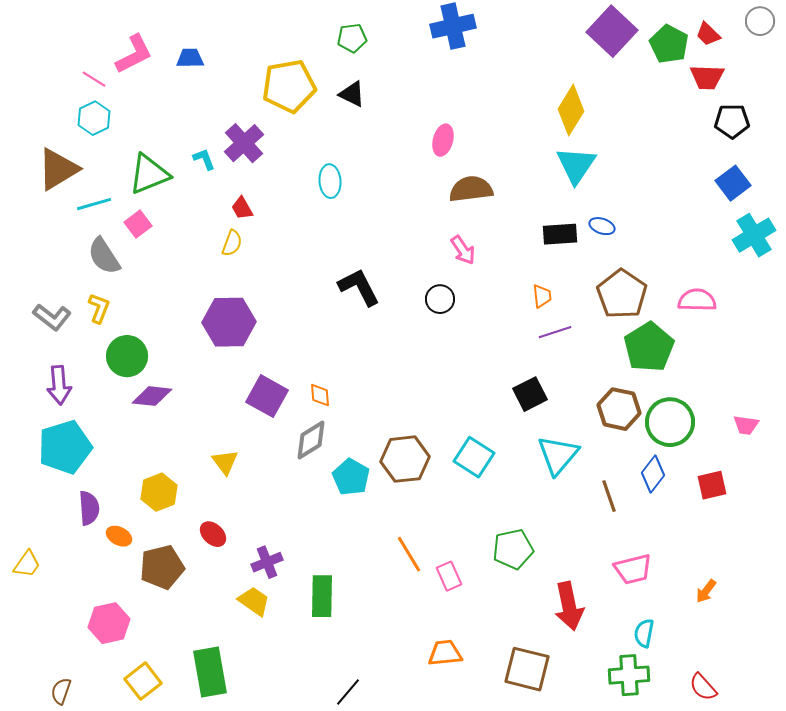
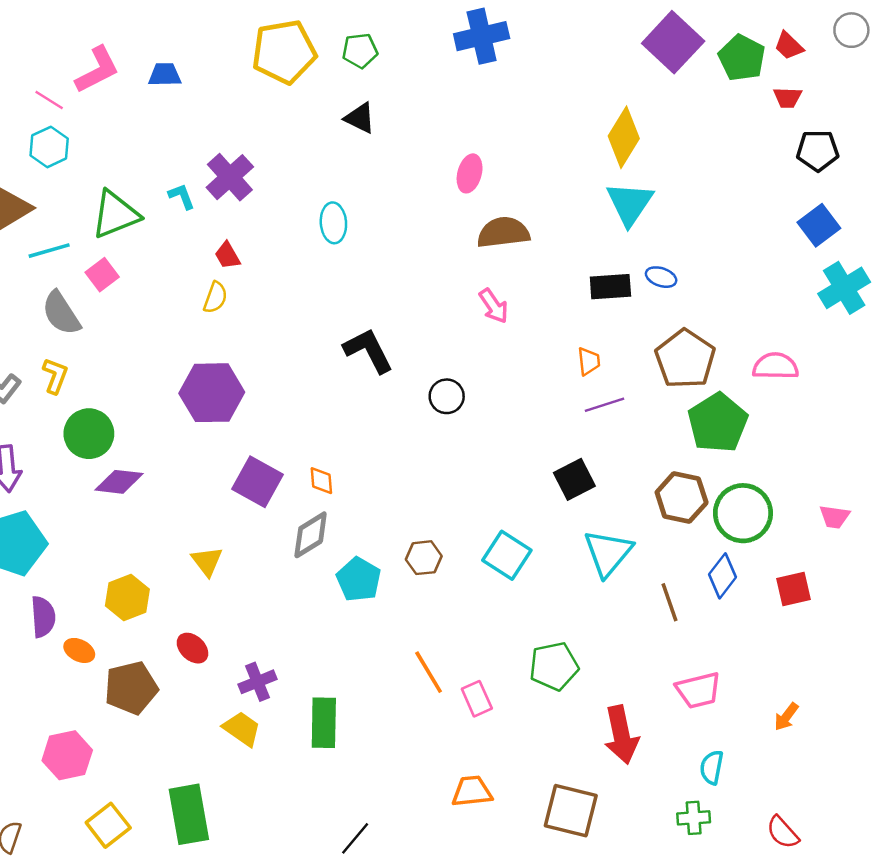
red trapezoid: (707, 77) -> (788, 98), size x0.7
yellow pentagon: (289, 86) -> (284, 52), moved
black circle: (440, 299) -> (447, 396), moved
brown hexagon: (405, 459) -> (424, 558), size x0.6
green cross: (629, 675) -> (694, 818), size x0.7

